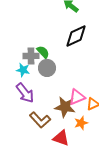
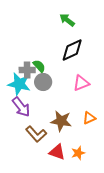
cyan star: (23, 70) -> (19, 84), size x1.6
pink triangle: (77, 97) -> (81, 83), moved
orange star: (81, 123) -> (78, 153), moved

